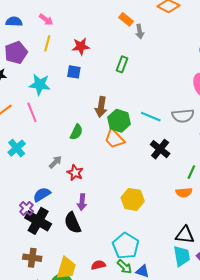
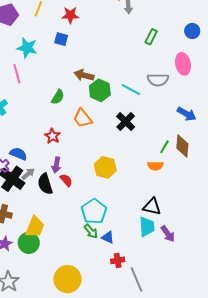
green rectangle: (122, 64) -> (151, 37), moved
brown arrow: (101, 107) -> (84, 75), turned 90
gray semicircle: (183, 116) -> (158, 80), moved
orange trapezoid: (114, 139) -> (83, 118), moved
black cross: (160, 149) -> (126, 122), moved
gray arrow: (55, 162) -> (28, 174), moved
blue semicircle: (42, 195) -> (18, 154), turned 48
red semicircle: (98, 265) -> (66, 180), moved, turned 56

